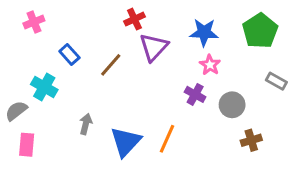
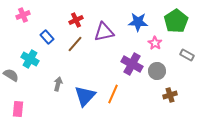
red cross: (134, 19) -> (76, 20), moved
purple triangle: (154, 47) -> (104, 32), turned 35
pink star: (210, 65) -> (155, 43), moved
purple cross: (195, 94) -> (132, 64), size x1.5
gray semicircle: (16, 111) -> (11, 75), turned 70
pink rectangle: (27, 145) -> (18, 109), moved

